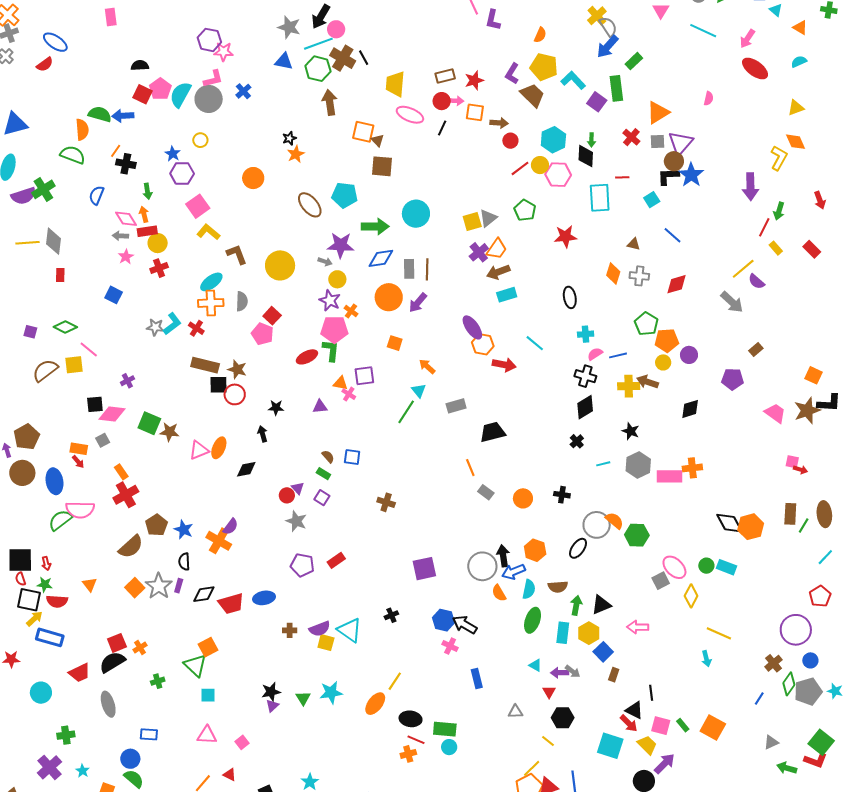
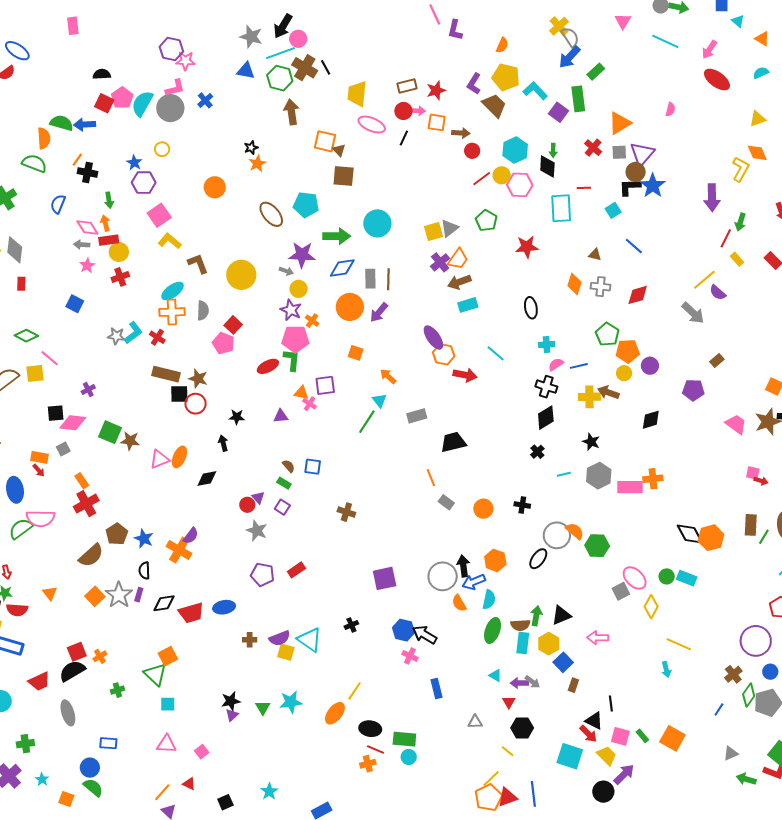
brown semicircle: (558, 587) -> (520, 625), moved

